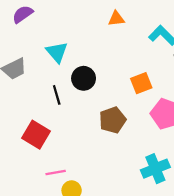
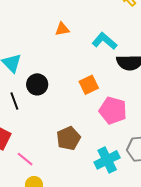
brown pentagon: (112, 120) -> (68, 138), moved
pink line: (56, 173) -> (25, 159), moved, turned 54

